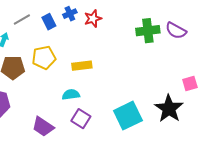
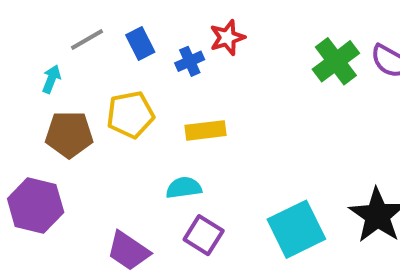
blue cross: (70, 14) -> (190, 61), moved
green cross: (148, 31) -> (336, 61), turned -30

